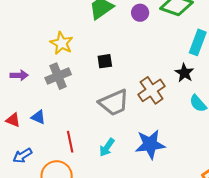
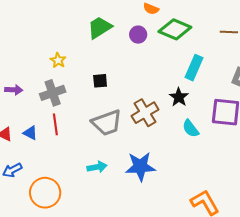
yellow star: (62, 43) -> (58, 60), size x0.7
red line: (70, 142) -> (55, 124), moved
cyan arrow: (107, 147) -> (97, 167), turned -138

